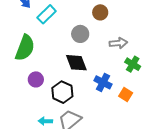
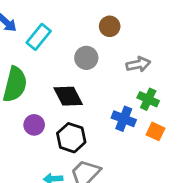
black diamond: (76, 63) -> (68, 96), moved
green cross: (133, 64) -> (148, 99), moved

